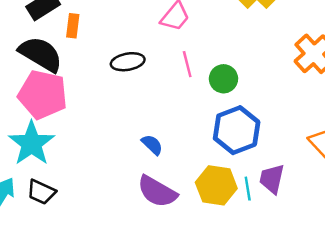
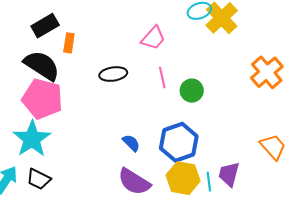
blue hexagon: (237, 130) -> (179, 142), moved

